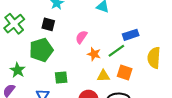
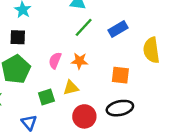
pink semicircle: (81, 37) -> (55, 60), moved
green line: (116, 51) -> (84, 27), moved
yellow triangle: (103, 76) -> (71, 88), moved

